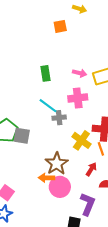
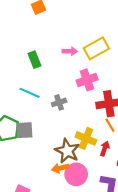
pink cross: (78, 98) -> (87, 80), moved
cyan line: (48, 106) -> (30, 93), moved
yellow cross: (81, 140) -> (86, 138), moved

